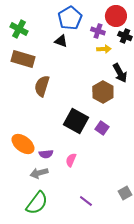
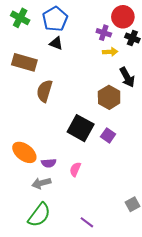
blue pentagon: (70, 18) -> (55, 19), moved
green cross: (19, 29) -> (20, 18), moved
black triangle: (61, 41) -> (56, 43), moved
purple line: (86, 201) -> (87, 222), moved

